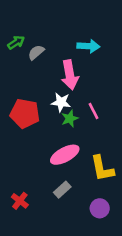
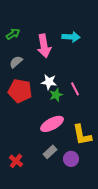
gray semicircle: (36, 52) -> (16, 62), moved
pink arrow: (70, 75) -> (44, 46), moved
purple circle: (100, 208) -> (71, 159), moved

